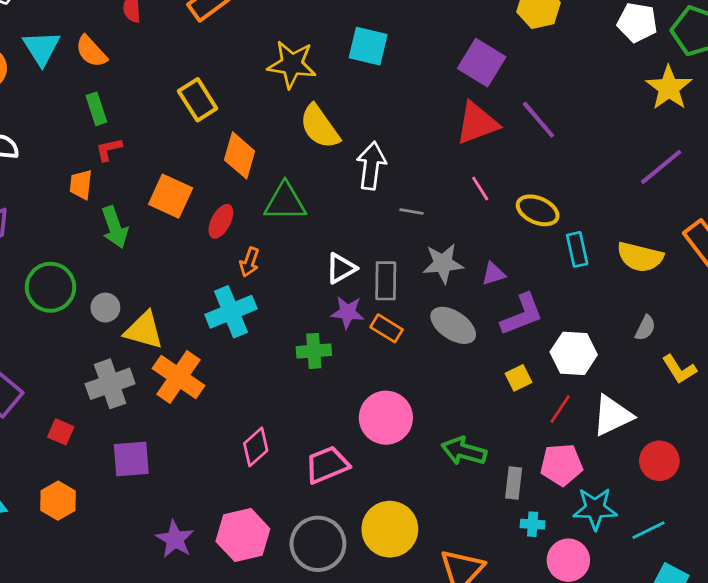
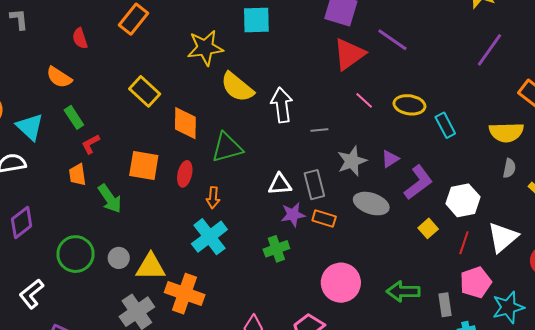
cyan triangle: (41, 48) -> (30, 127), moved
yellow semicircle: (640, 257) -> (506, 132), moved
white triangle: (341, 268) -> (280, 184), turned 40

